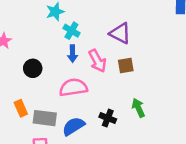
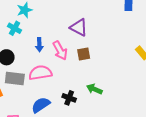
cyan cross: (71, 31) -> (14, 28), moved
green arrow: (138, 108) -> (94, 89), turned -42
gray rectangle: (45, 118) -> (15, 79), moved

